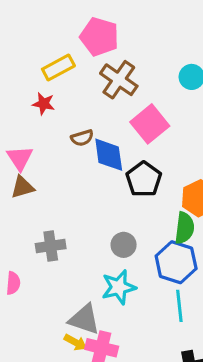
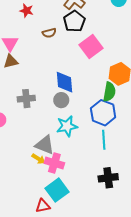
pink square: (150, 124) -> (91, 47), moved
blue diamond: (109, 155) -> (65, 82), moved
black pentagon: (144, 179) -> (74, 21), moved
gray circle: (124, 245) -> (61, 100), moved

